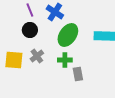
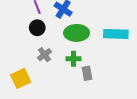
green ellipse: (68, 35) -> (77, 33), turned 55
yellow square: (14, 60) -> (21, 78), moved, turned -30

